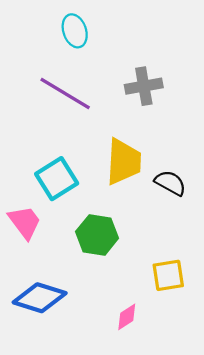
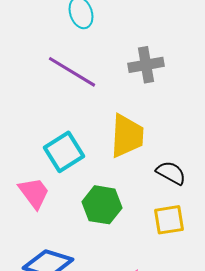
black semicircle: (170, 183) -> (171, 173), moved
yellow square: (168, 275) -> (169, 220), moved

